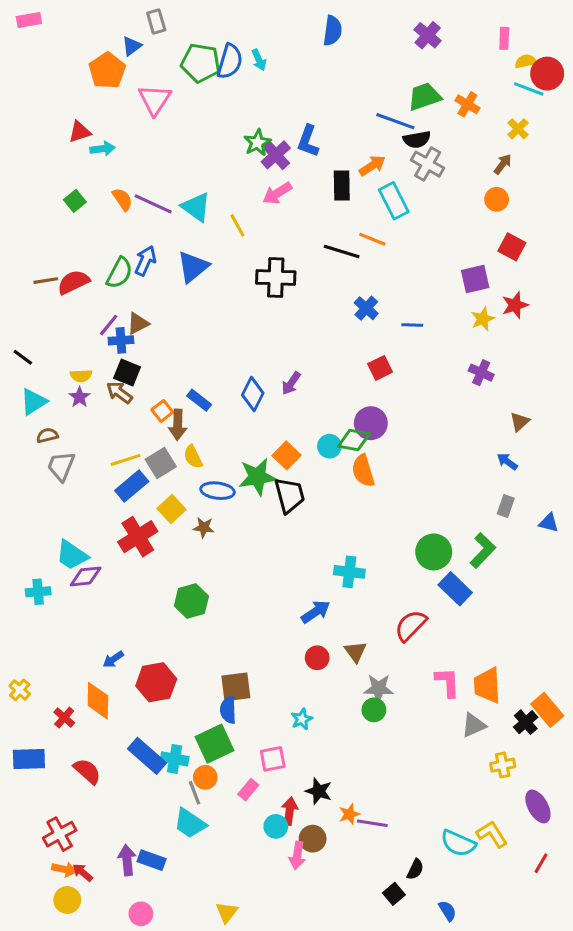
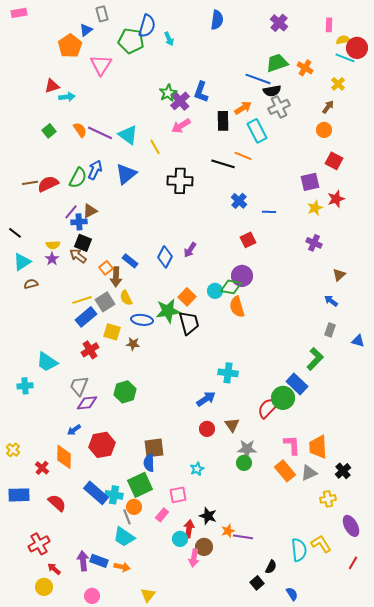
blue semicircle: (230, 61) -> (147, 26), moved
gray cross: (428, 164) -> (279, 107), turned 35
gray trapezoid: (61, 466) -> (79, 386), moved
yellow square: (172, 509) -> (112, 332), turned -30
red cross: (138, 537) -> (90, 350), size x0.7
green circle: (434, 552) -> (283, 398), moved
purple diamond: (86, 576) -> (87, 403), moved
orange rectangle: (547, 710) -> (285, 471), moved
cyan semicircle: (458, 843) -> (299, 550), turned -120
orange arrow: (64, 869) -> (122, 567), moved

